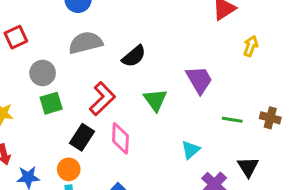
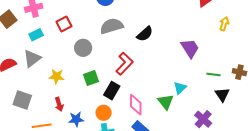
green triangle: (155, 100) -> (166, 102), moved
green square: (51, 103) -> (91, 78), moved
pink diamond: (120, 138) -> (136, 105), moved
cyan triangle: (191, 150) -> (180, 88), moved
black triangle: (248, 167) -> (222, 95), moved

